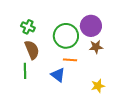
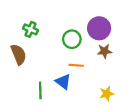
green circle: (66, 36) -> (72, 39), size x0.7
brown semicircle: (32, 50) -> (19, 54), moved
green line: (25, 71) -> (40, 90), moved

